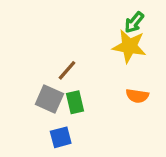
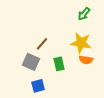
yellow star: (129, 46) -> (81, 43), moved
green rectangle: (75, 102) -> (59, 64), moved

